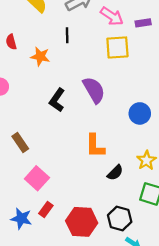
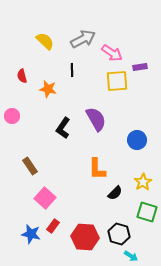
purple rectangle: (143, 23) -> (140, 67), moved

